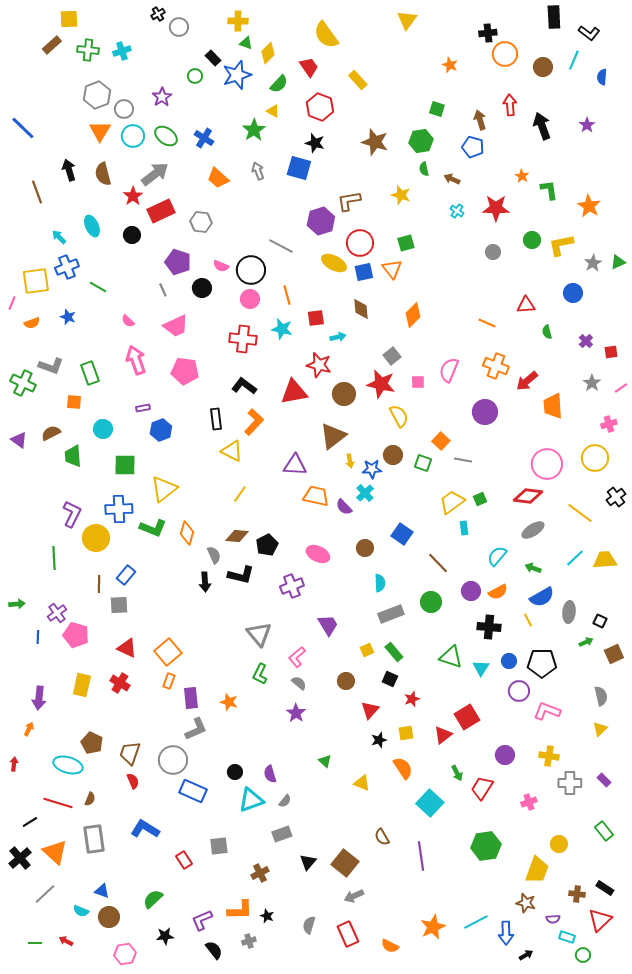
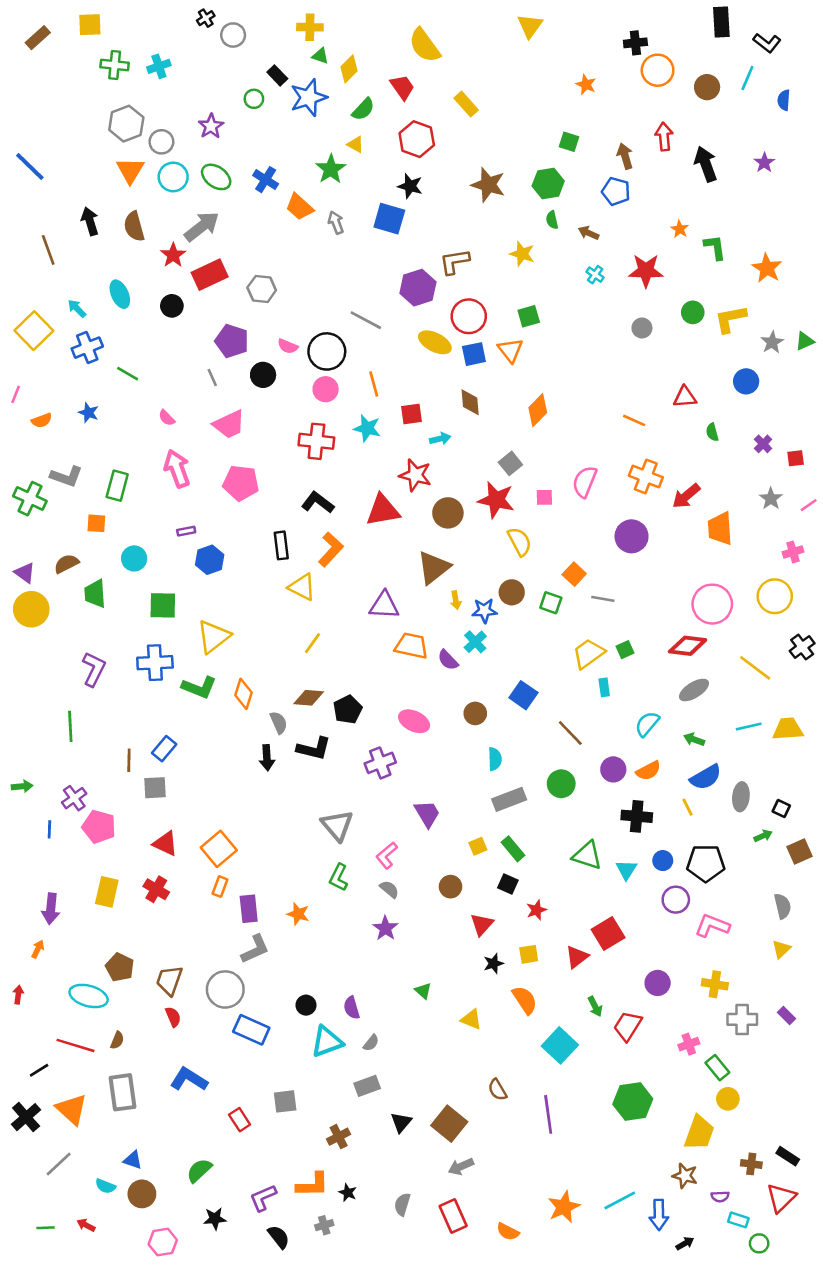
brown rectangle: (52, 45) -> (38, 38), moved
orange trapezoid: (218, 178) -> (299, 207), moved
yellow square: (36, 281) -> (34, 331), moved, turned -36
green rectangle: (90, 373) -> (117, 486), turned 35
yellow circle: (96, 538) -> (31, 609), moved
cyan line: (575, 558) -> (749, 726), turned 30
green rectangle: (604, 831) -> (717, 1068), moved

